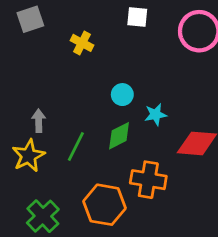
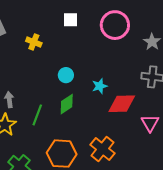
cyan star: (156, 115) -> (100, 86), moved
orange cross: (148, 180) -> (102, 149), moved, turned 35

